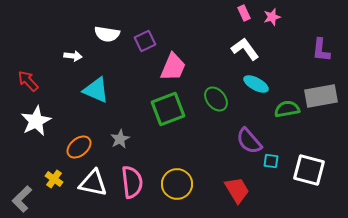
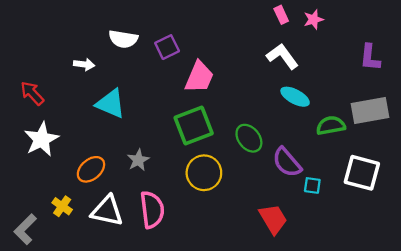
green ellipse: (216, 99) -> (249, 138), moved
white square: (309, 170) -> (362, 173), moved
yellow circle: (177, 184) -> (204, 173), moved

